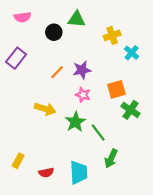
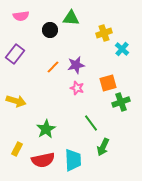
yellow arrow: (45, 109) -> (16, 101), moved
green cross: (130, 110) -> (121, 102), turned 36
green star: (75, 122) -> (46, 129), moved
red semicircle: (46, 173) -> (43, 160), size x1.6

